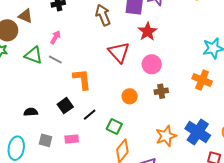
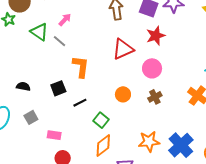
red triangle: (119, 52) -> (123, 49), turned 35
brown cross: (161, 91) -> (155, 97), turned -32
pink rectangle: (72, 139) -> (54, 135), moved
gray square: (45, 140) -> (31, 117), turned 32

